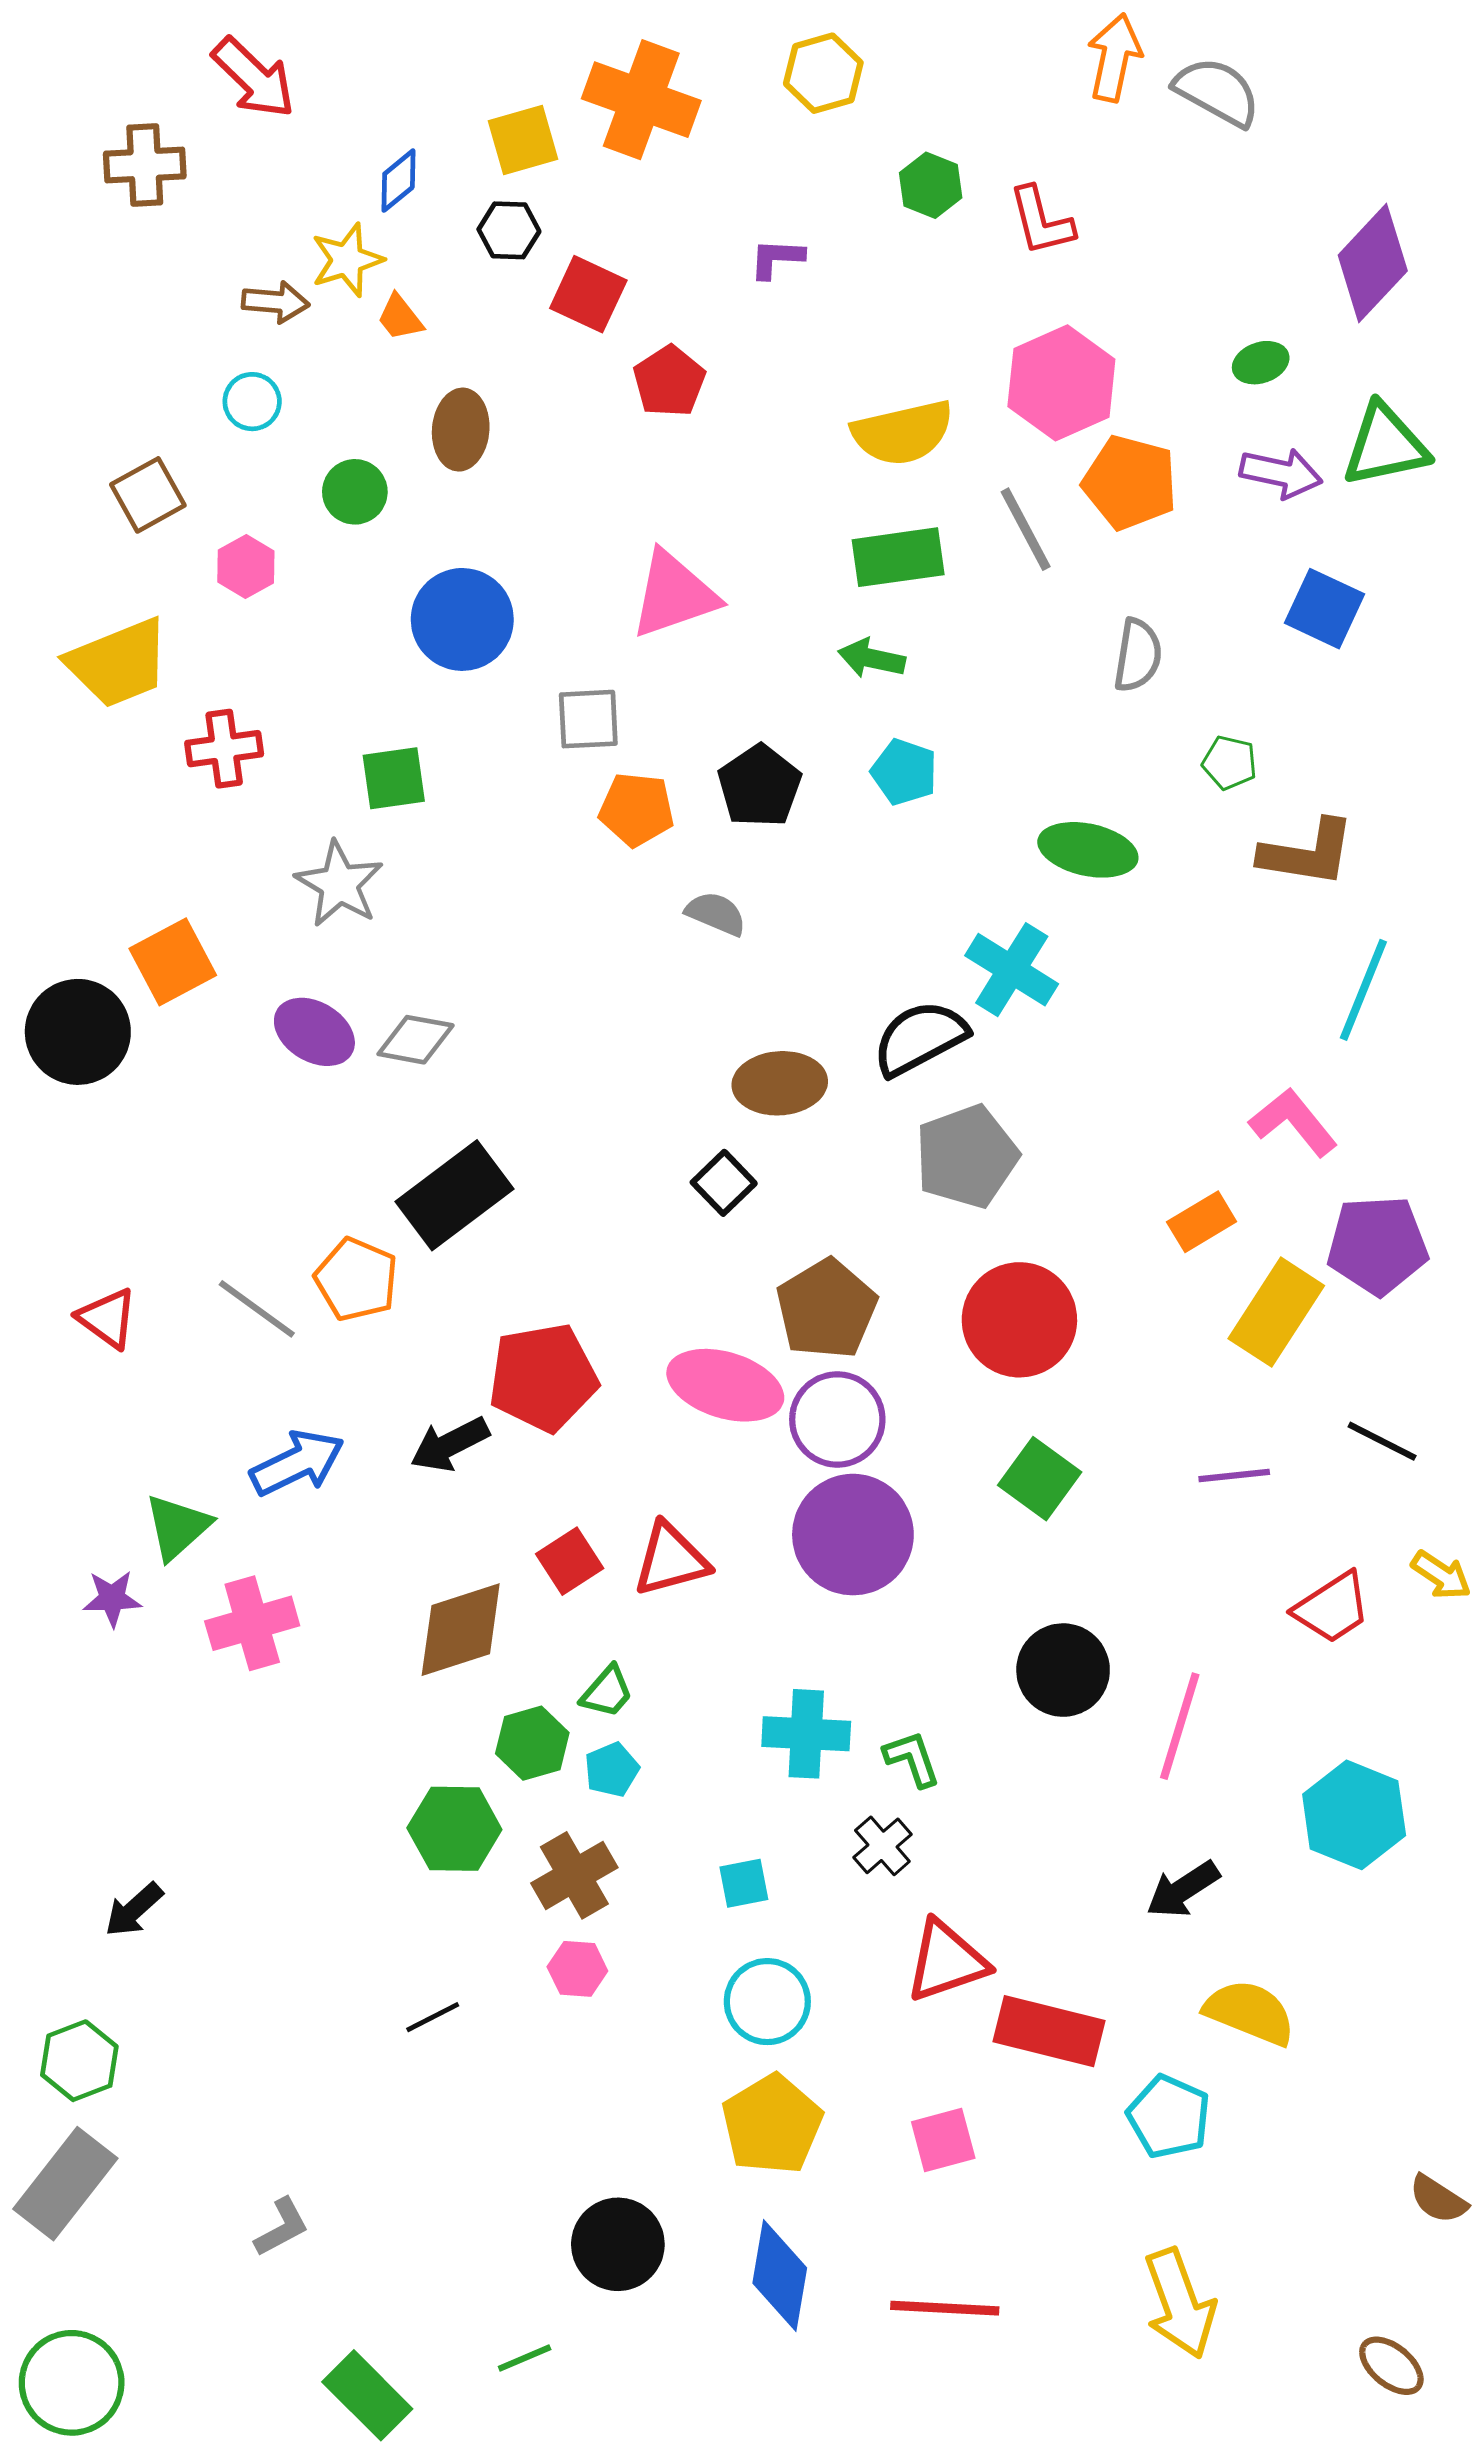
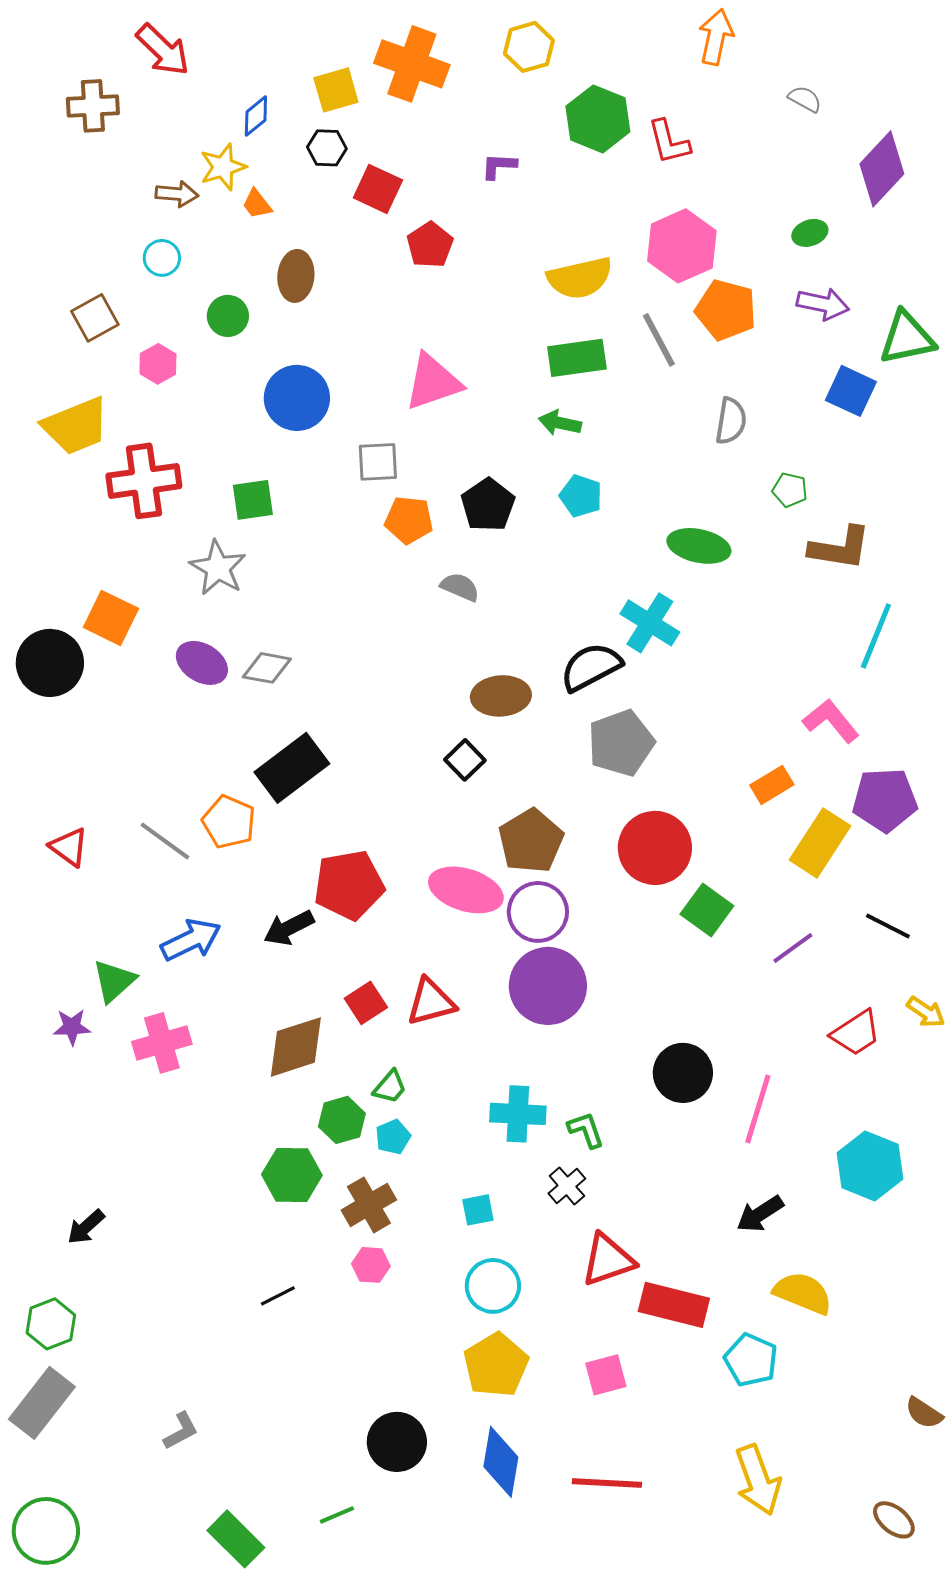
gray semicircle: (1217, 92) -> (805, 99), moved, size x0.6
green hexagon: (931, 185) -> (598, 119), size x1.6
green triangle: (1385, 445) -> (907, 338), moved
red cross: (224, 749) -> (144, 481), size x1.5
orange square: (173, 962) -> (111, 618), turned -36
purple line: (1234, 1475) -> (793, 948), turned -30
green square: (1040, 1479) -> (707, 910), moved

